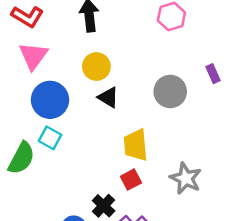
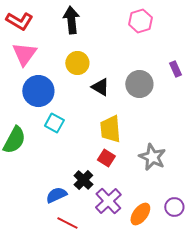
black triangle: (108, 97) -> (100, 87), moved
cyan square: (50, 138) -> (54, 123), moved
red square: (131, 180) -> (106, 158), turned -30

